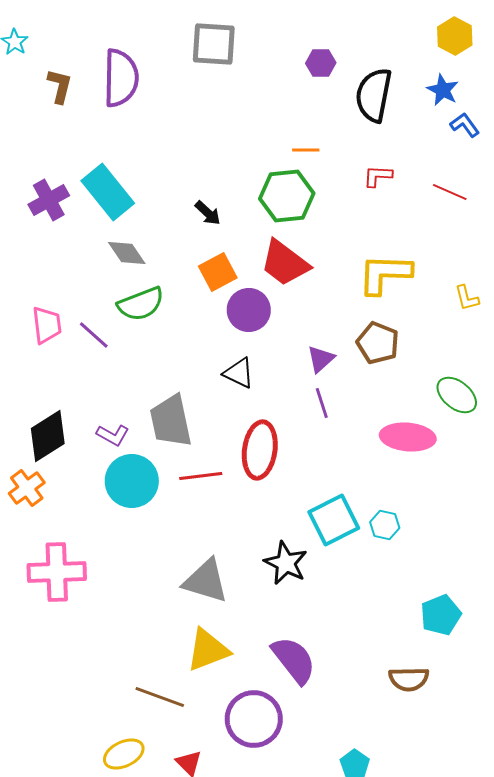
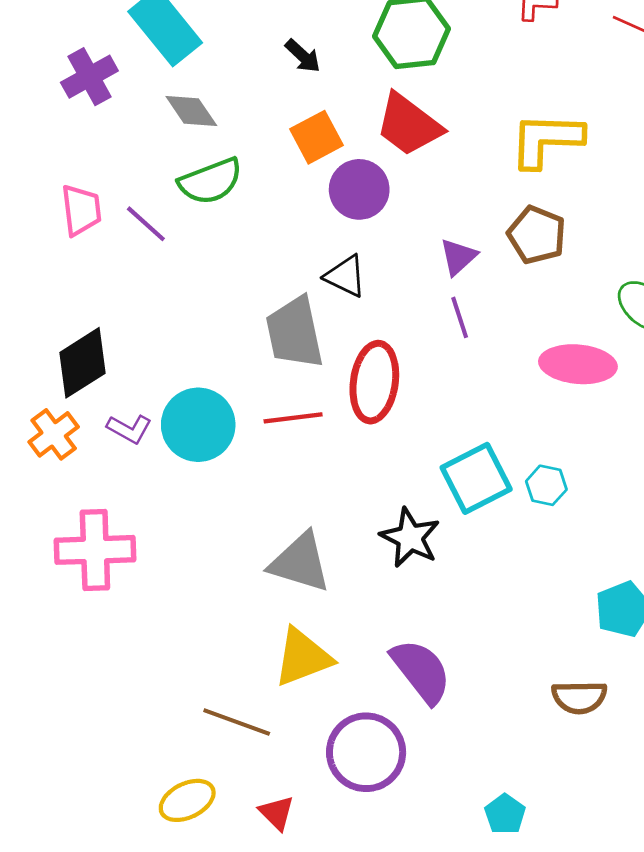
purple cross: (49, 200) -> (89, 77), moved
gray trapezoid: (171, 421) -> (294, 333), moved
purple L-shape: (113, 435) -> (129, 429), moved

